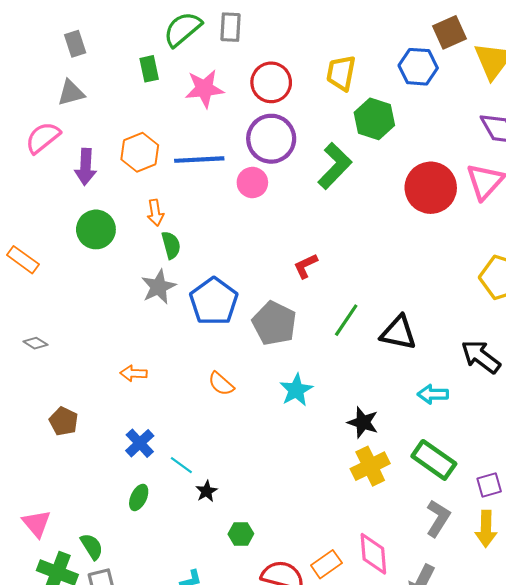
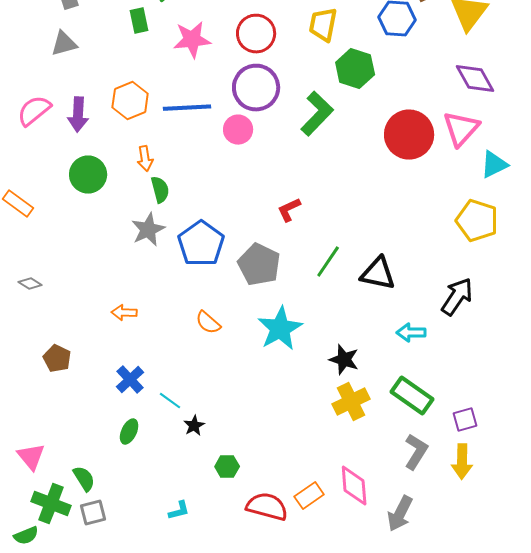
pink semicircle: (43, 138) -> (34, 111), moved
black arrow: (481, 357) -> (457, 297), turned 87
cyan star: (296, 390) -> (280, 329), size x1.4

